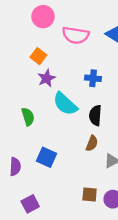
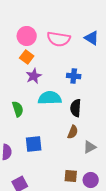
pink circle: (43, 17) -> (27, 36), moved
cyan semicircle: (65, 104) -> (50, 98), turned 135
blue square: (47, 157) -> (34, 144), turned -30

